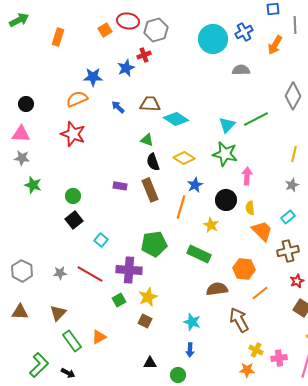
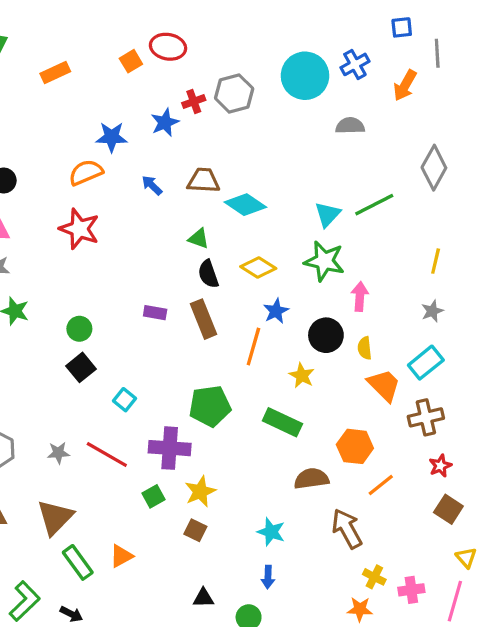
gray hexagon: (156, 30) -> (234, 93), moved
orange rectangle: (58, 37) -> (55, 73), turned 48
cyan rectangle: (288, 217) -> (426, 363), size x1.5
brown triangle: (58, 313) -> (55, 517), size x1.4

